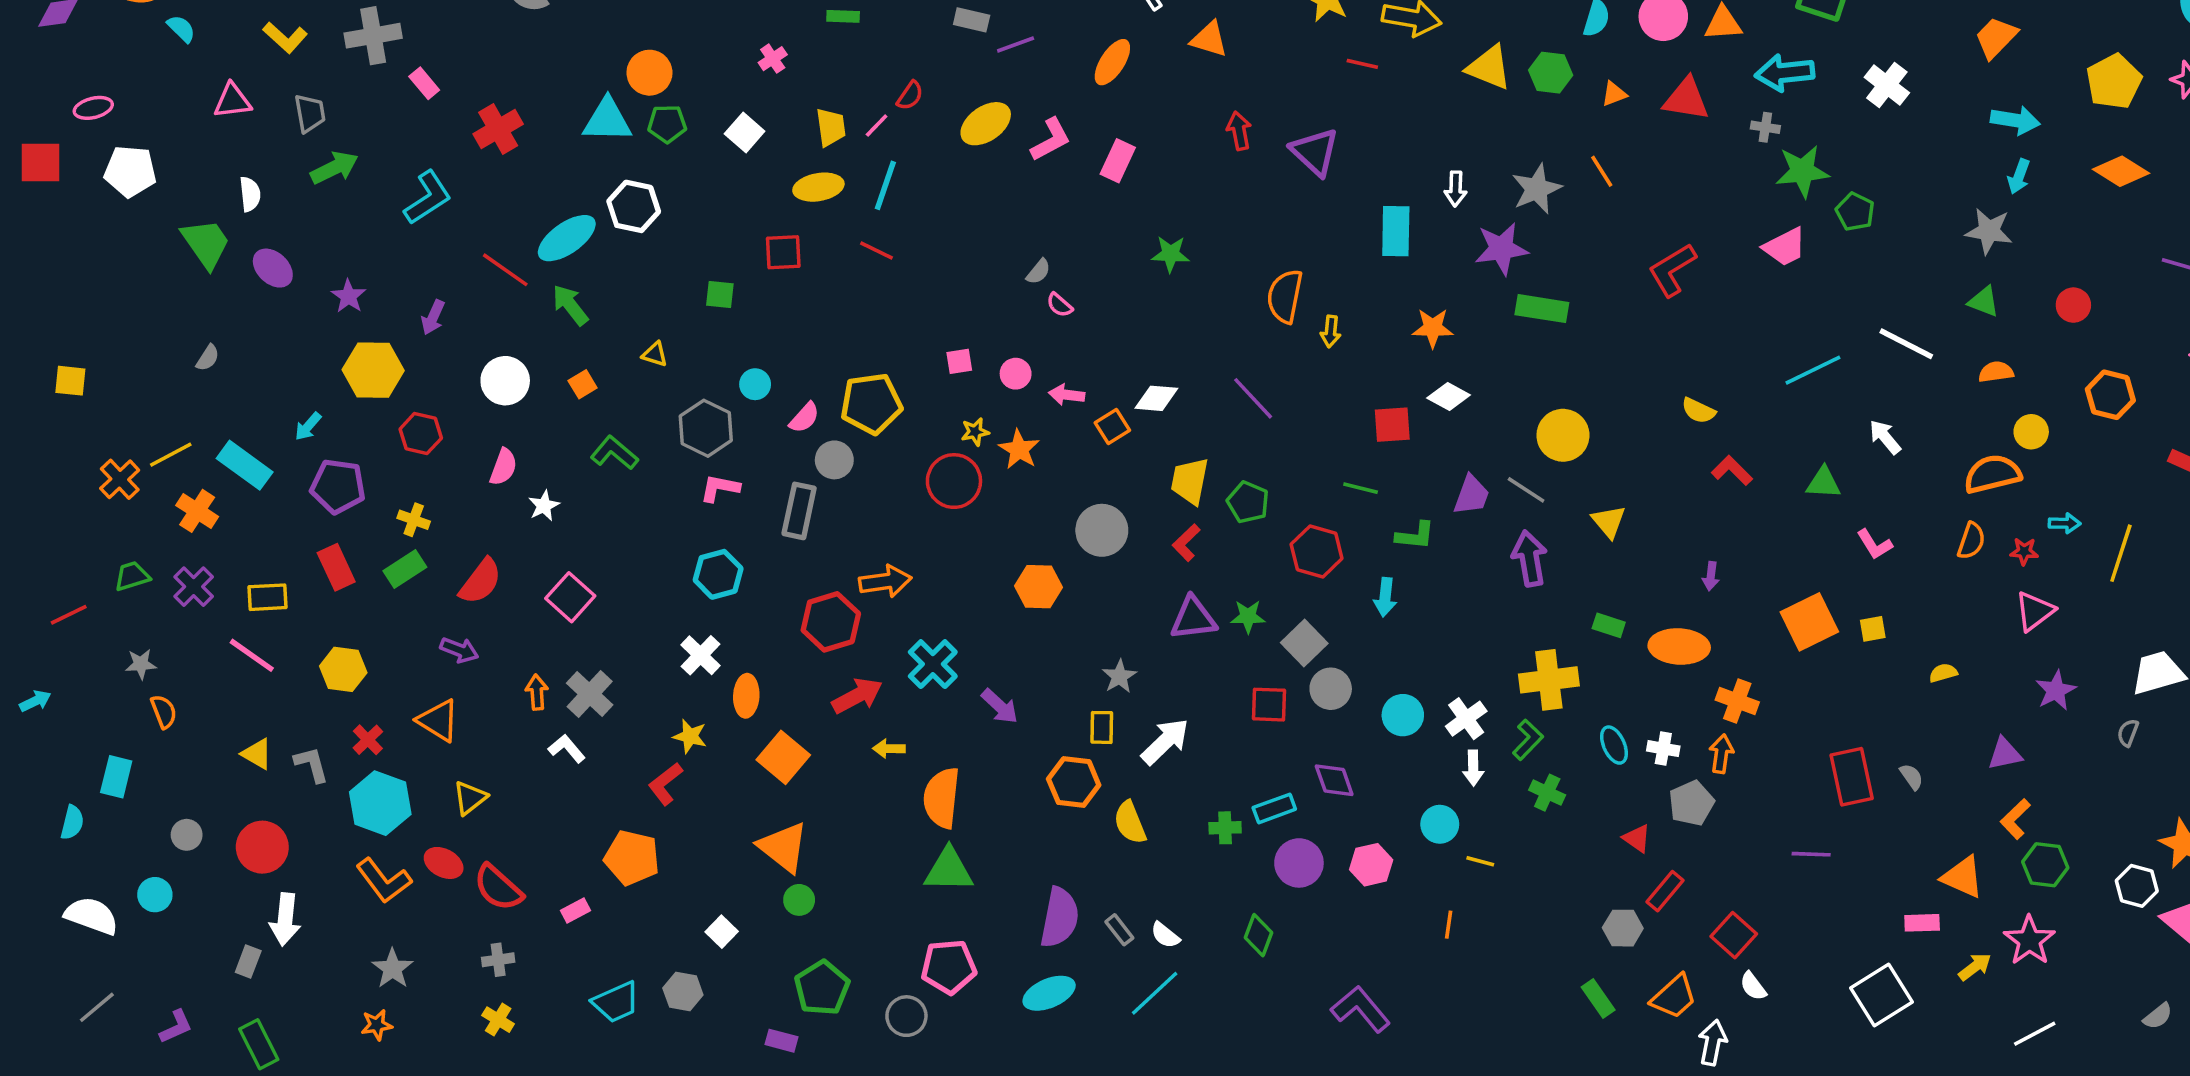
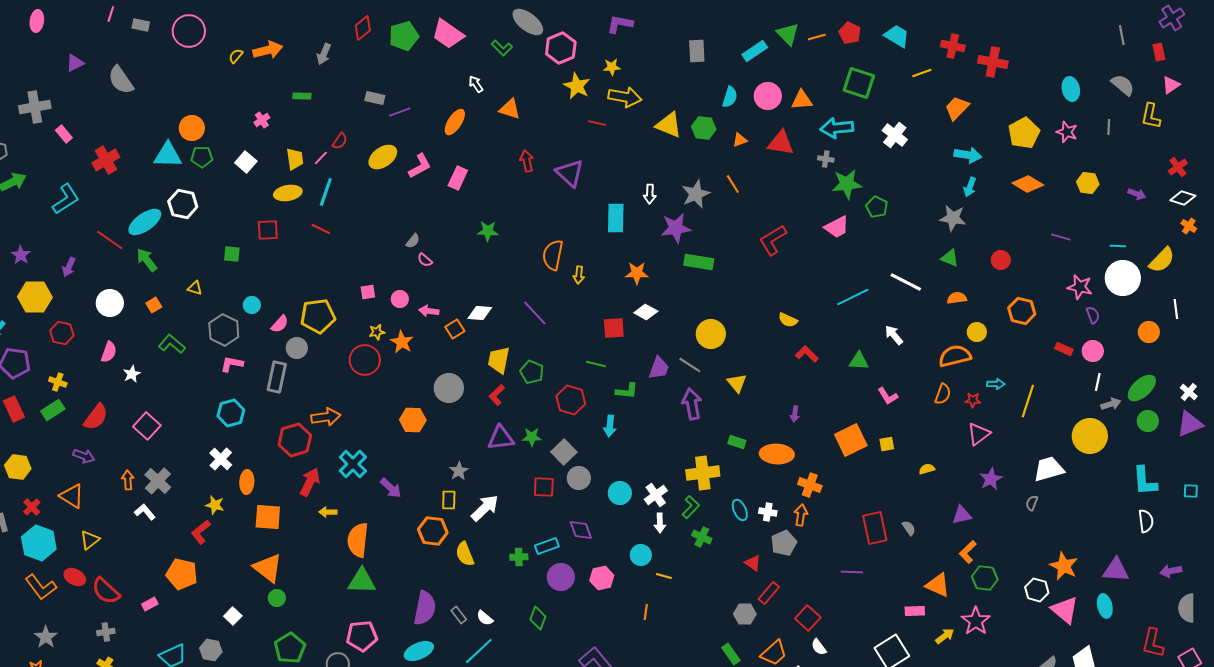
red arrow: (857, 696) -> (310, 482), turned -36
orange square: (783, 757) -> (268, 517), turned -36

